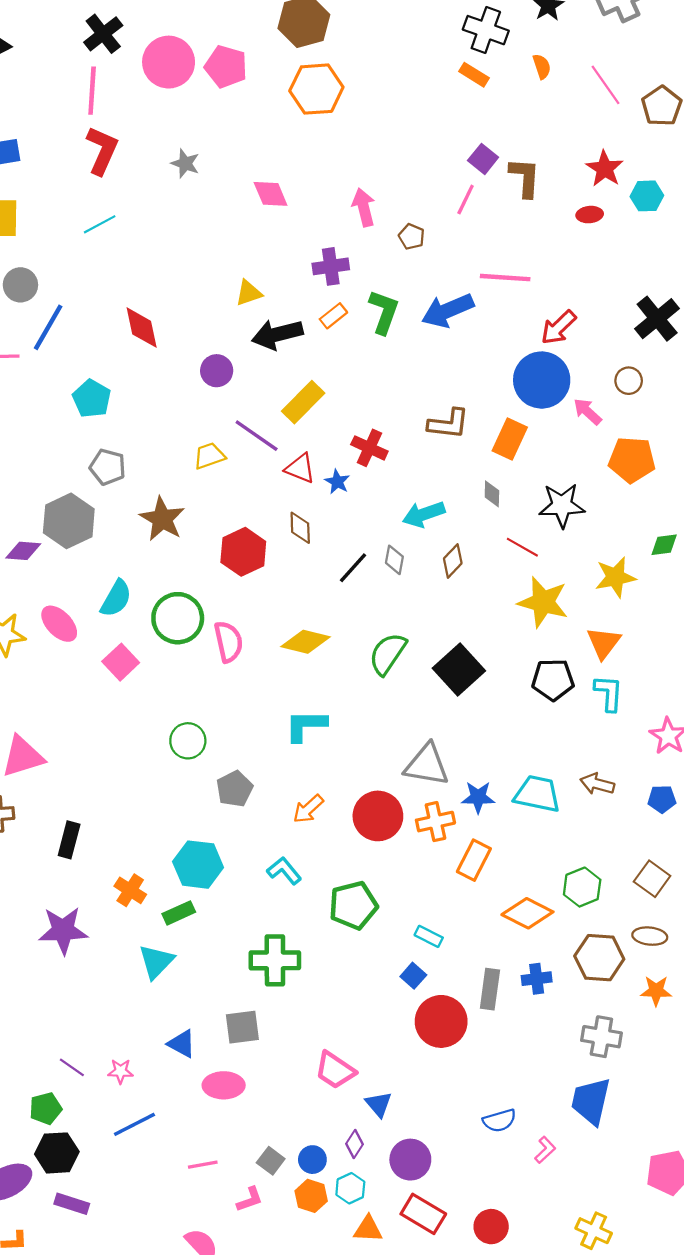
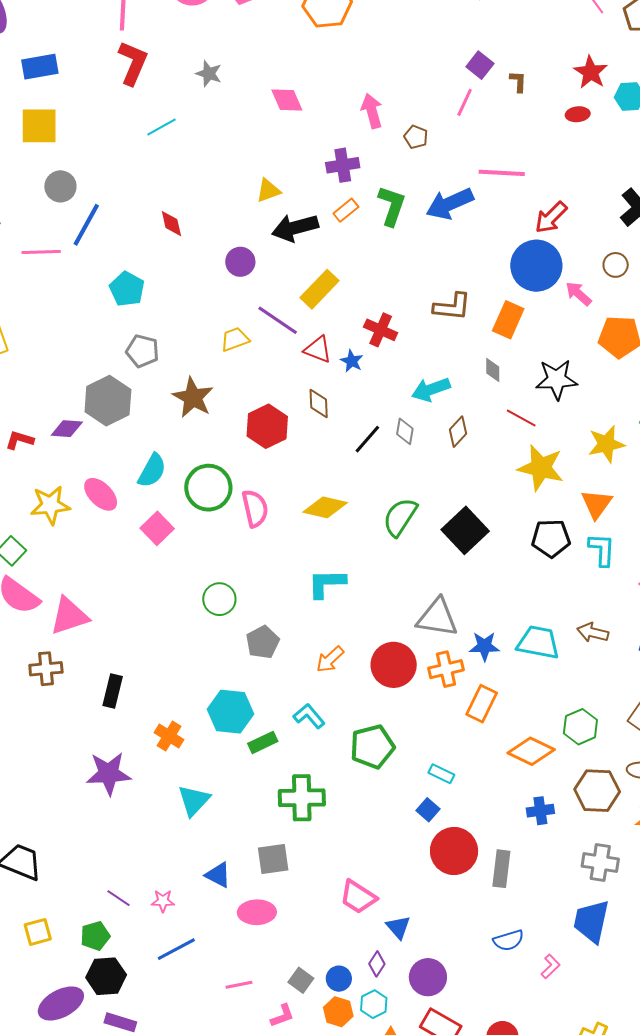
brown L-shape: (525, 177) -> (518, 81), size x0.6
cyan line: (100, 224) -> (161, 127), moved
red diamond: (142, 328) -> (171, 224), size x0.7
green rectangle: (179, 913) -> (263, 742), moved
gray rectangle: (490, 989) -> (501, 869), moved

